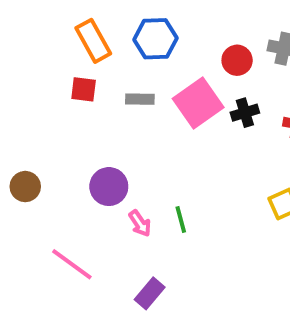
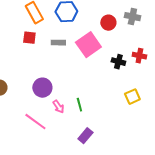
black cross: (245, 113) -> (118, 62), moved, turned 32
pink line: (72, 264) -> (35, 122), moved
purple rectangle: (150, 293) -> (85, 136), moved

